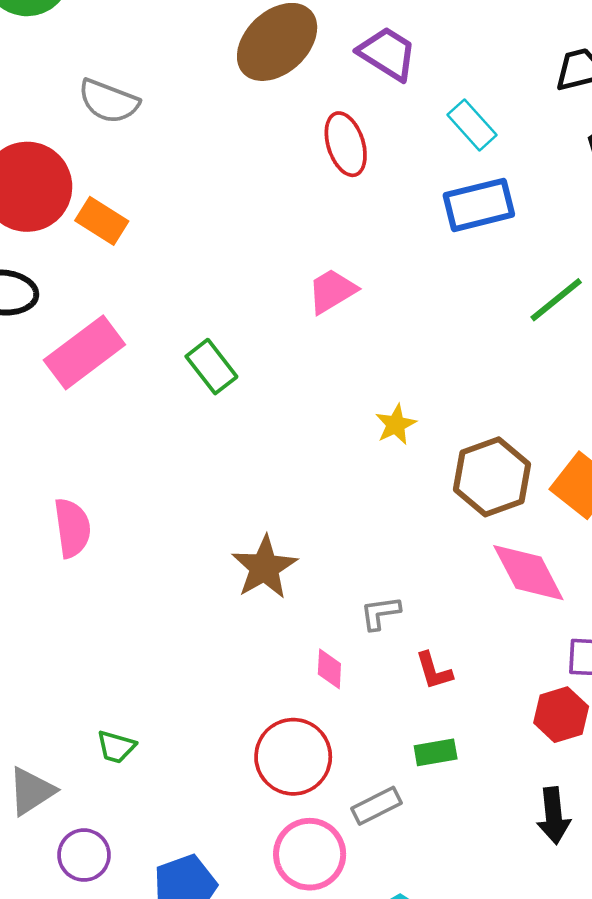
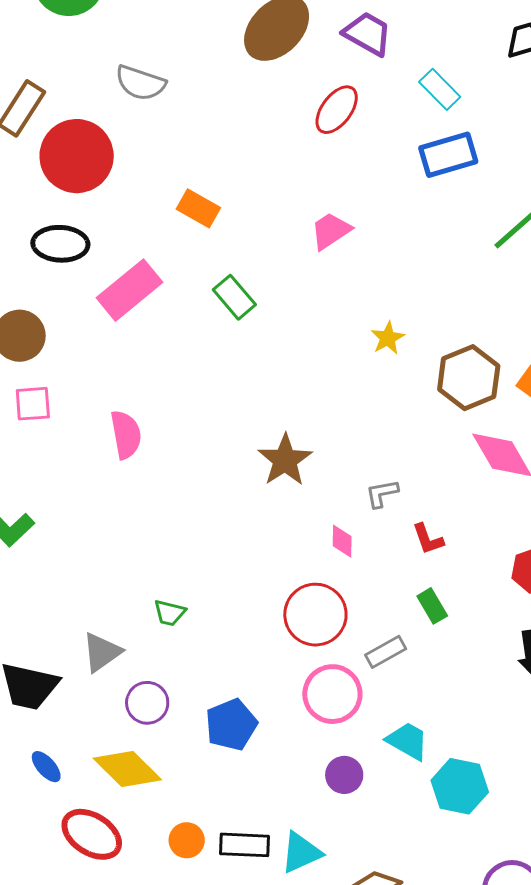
red ellipse: (346, 144) -> (337, 110), turned 57
orange rectangle: (102, 221) -> (198, 208), moved
green rectangle: (436, 752) -> (432, 606), turned 72

